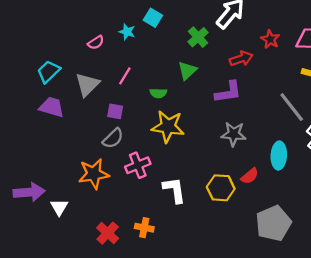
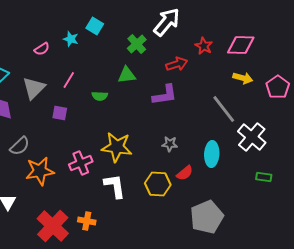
green triangle: (187, 71) -> (127, 75), turned 36
yellow star: (168, 126) -> (117, 147), moved
gray star: (234, 134) -> (170, 144), moved, size x0.7
gray semicircle: (113, 138) -> (20, 146), moved
red cross: (108, 233) -> (53, 226), size x1.5

